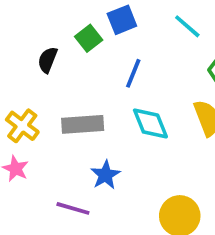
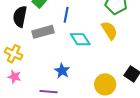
black semicircle: (48, 60) -> (20, 17), size x1.5
gray rectangle: (83, 124) -> (43, 32), moved

